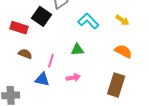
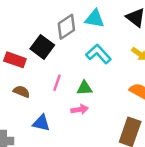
pink line: (51, 61) -> (57, 83), moved
pink arrow: (73, 78) -> (80, 110), moved

